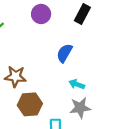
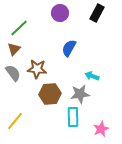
blue semicircle: (64, 53) -> (69, 48), moved
gray star: (80, 108) -> (80, 94), moved

